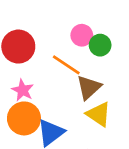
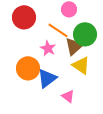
green circle: (100, 45) -> (85, 34), moved, size x1.5
pink star: (23, 90) -> (48, 48), moved

